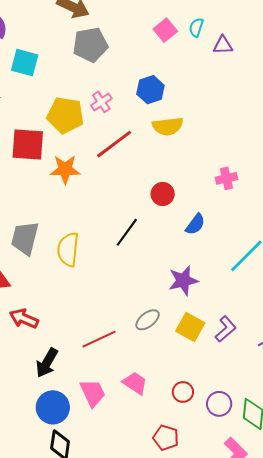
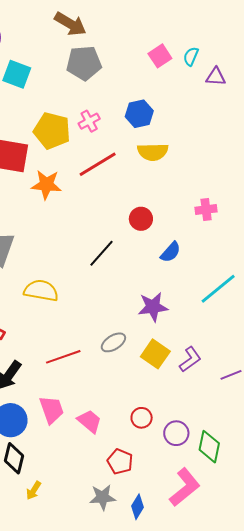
yellow semicircle: (68, 249) -> (41, 291), moved, turned 88
pink trapezoid: (135, 383) -> (89, 421), moved

